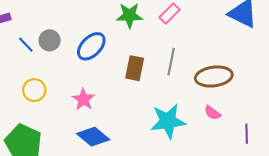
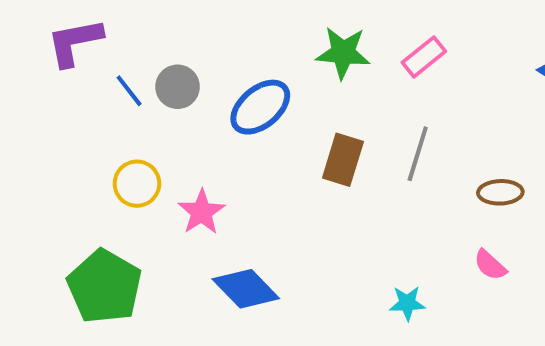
brown ellipse: (214, 77) -> (500, 192), size x0.6
pink star: (83, 99) -> (202, 212), moved
cyan star: (168, 121) -> (407, 303), moved, size x0.5

